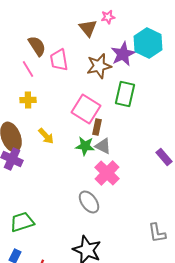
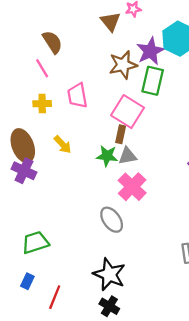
pink trapezoid: (59, 60) -> (77, 96), moved
green rectangle: (125, 94) -> (153, 81), moved
pink square: (86, 109) -> (128, 112), moved
gray triangle: (103, 146) -> (128, 156), turned -36

